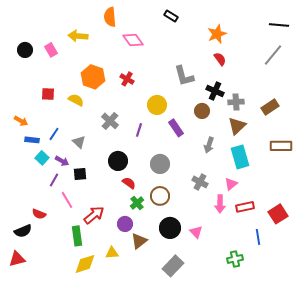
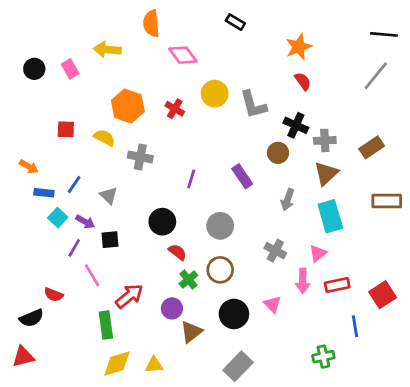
yellow circle: (157, 105) -> (215, 94), moved
gray cross: (110, 121) -> (140, 157), moved, turned -30
pink triangle: (196, 232) -> (272, 304), moved
yellow triangle: (112, 253) -> (154, 365), moved

